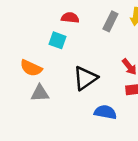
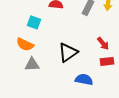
cyan square: (57, 40) -> (34, 22), moved

